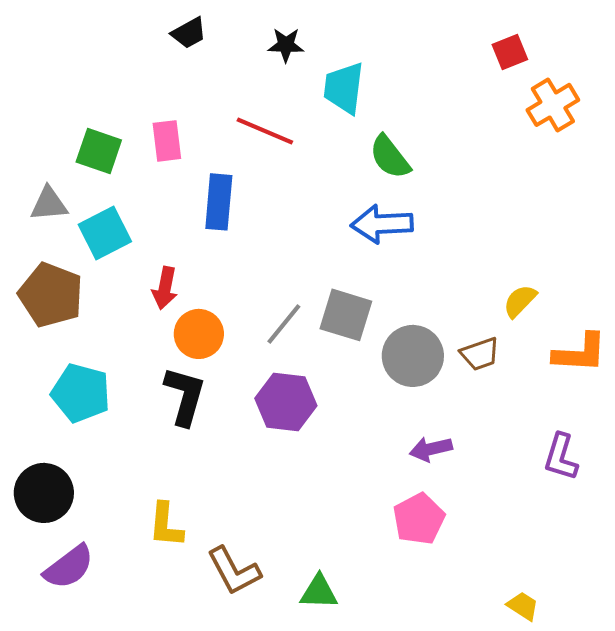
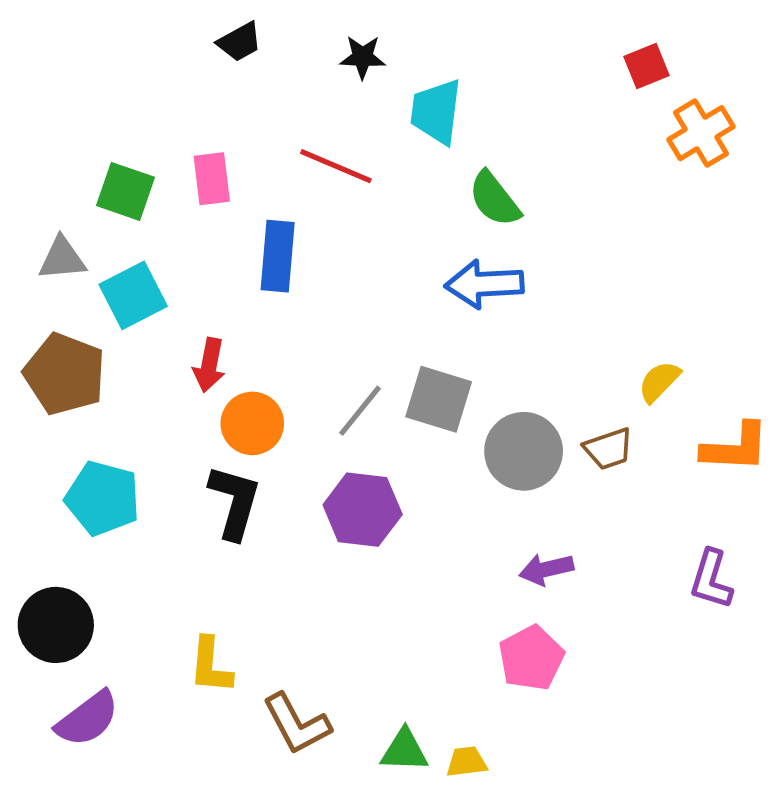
yellow trapezoid: (523, 606) -> (467, 762), moved, turned -40

